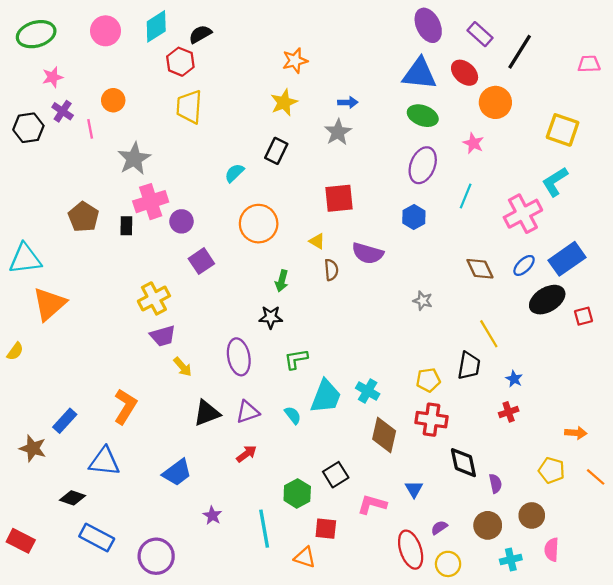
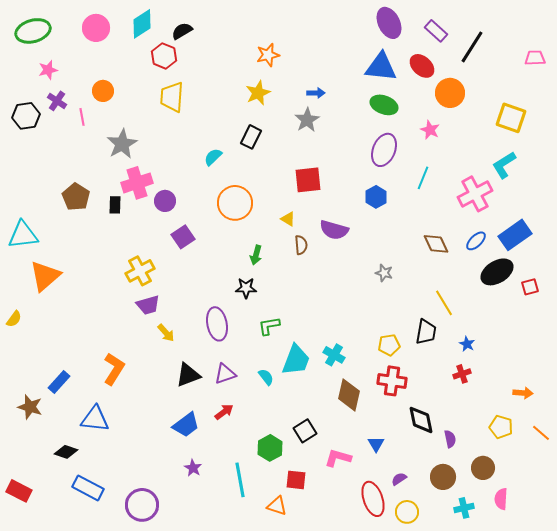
blue trapezoid: (177, 473) -> (186, 425), moved

